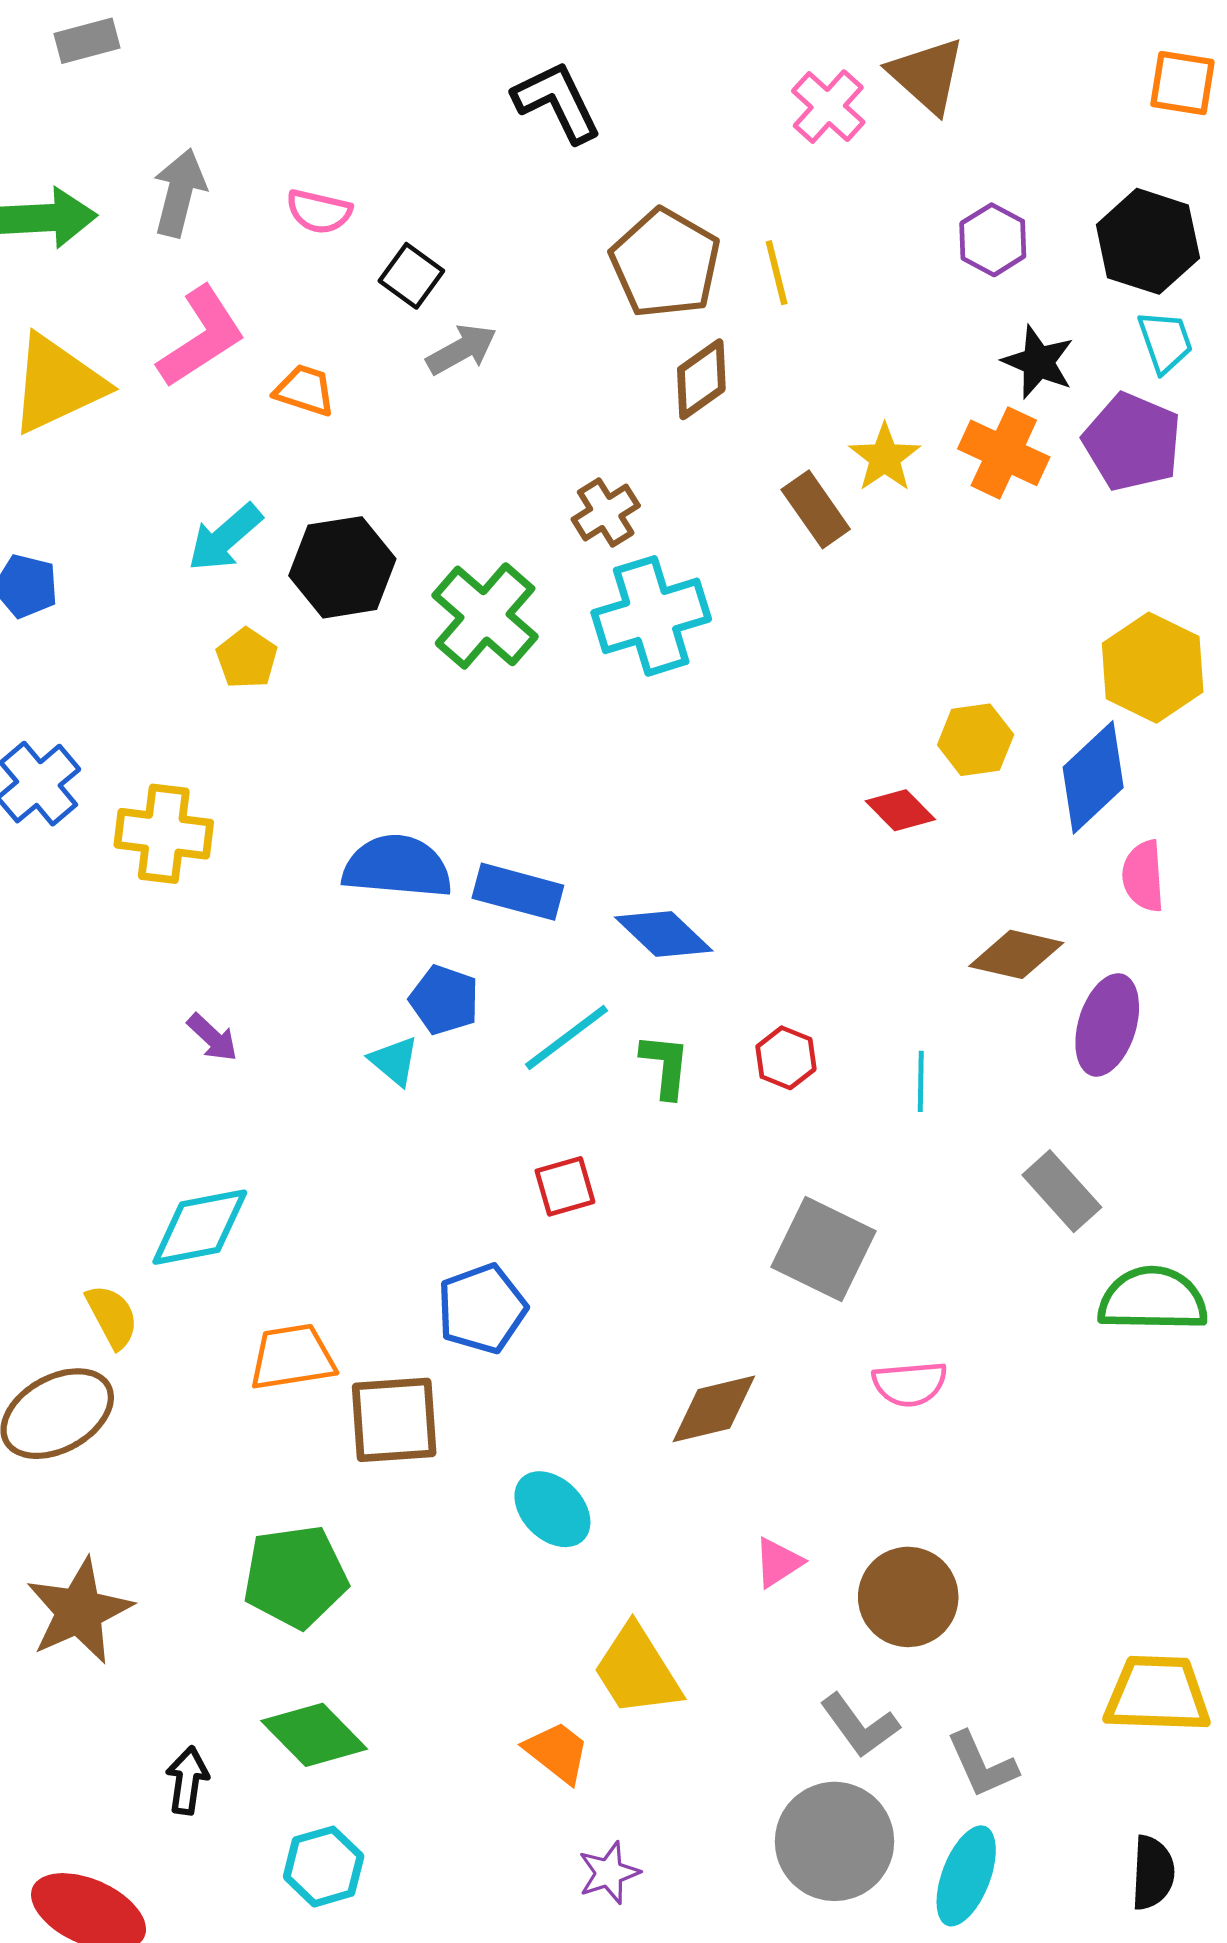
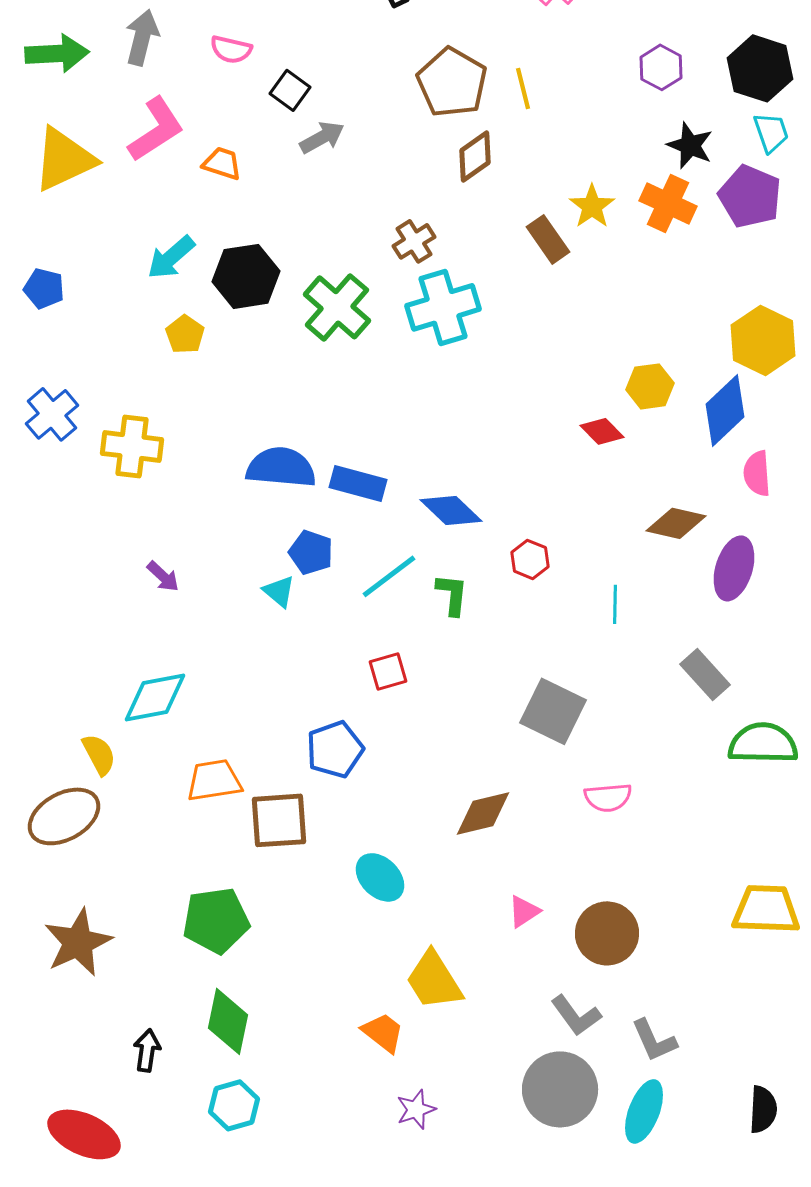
red hexagon: (786, 1058) -> (530, 559), moved
yellow trapezoid: (1157, 1694) -> (766, 909), moved
green diamond: (314, 1735) -> (228, 1021), turned 56

